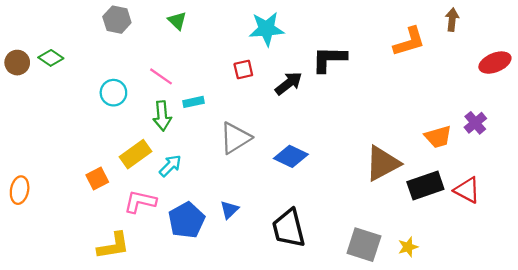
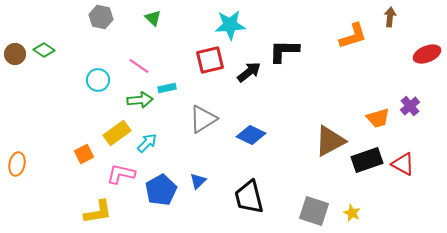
red square: (243, 69) -> (210, 60), size x1.6
green arrow: (162, 116) -> (140, 100), turned -90
yellow star: (408, 247) -> (352, 213), turned -30

